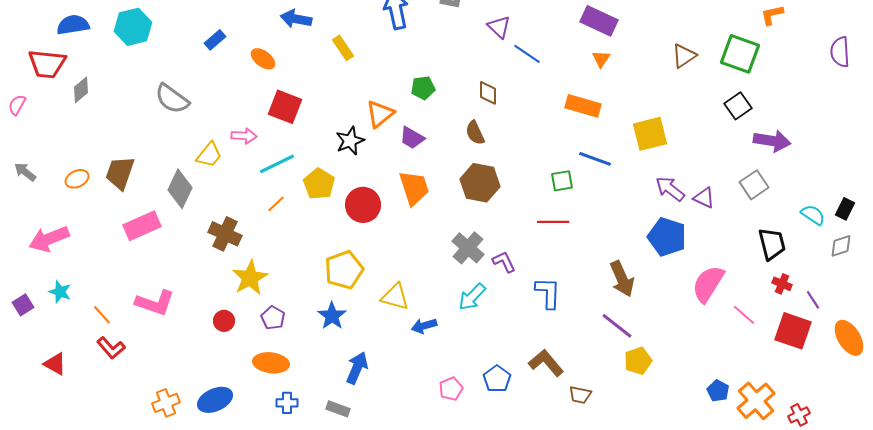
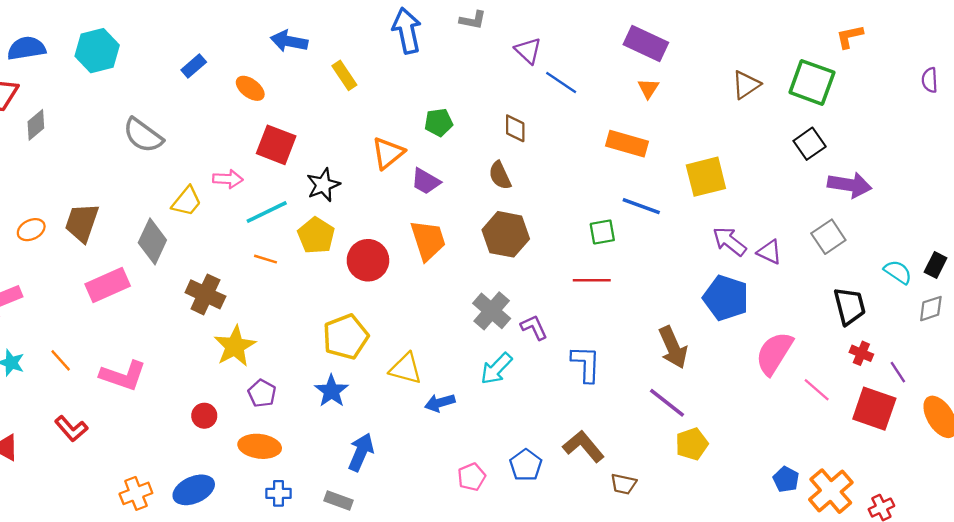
purple semicircle: (840, 52) -> (930, 80), size x0.7
black star: (350, 141) -> (323, 185), moved
orange line: (276, 204) -> (266, 259), turned 60
orange line: (102, 315) -> (61, 360), moved
red circle: (224, 321) -> (204, 416), moved

